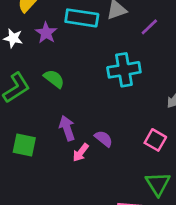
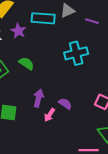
purple line: (149, 27) -> (92, 21), turned 64
purple arrow: (67, 128) -> (38, 98), turned 36

